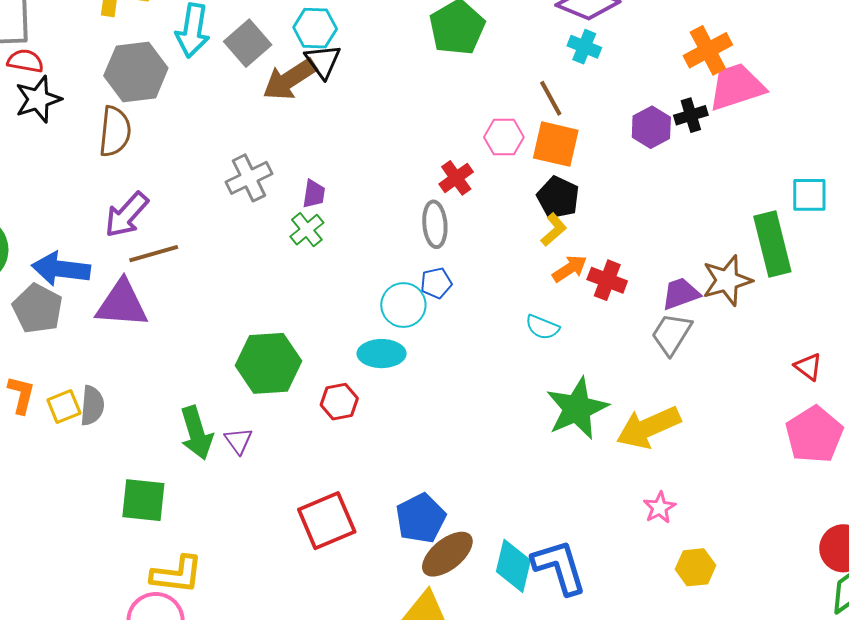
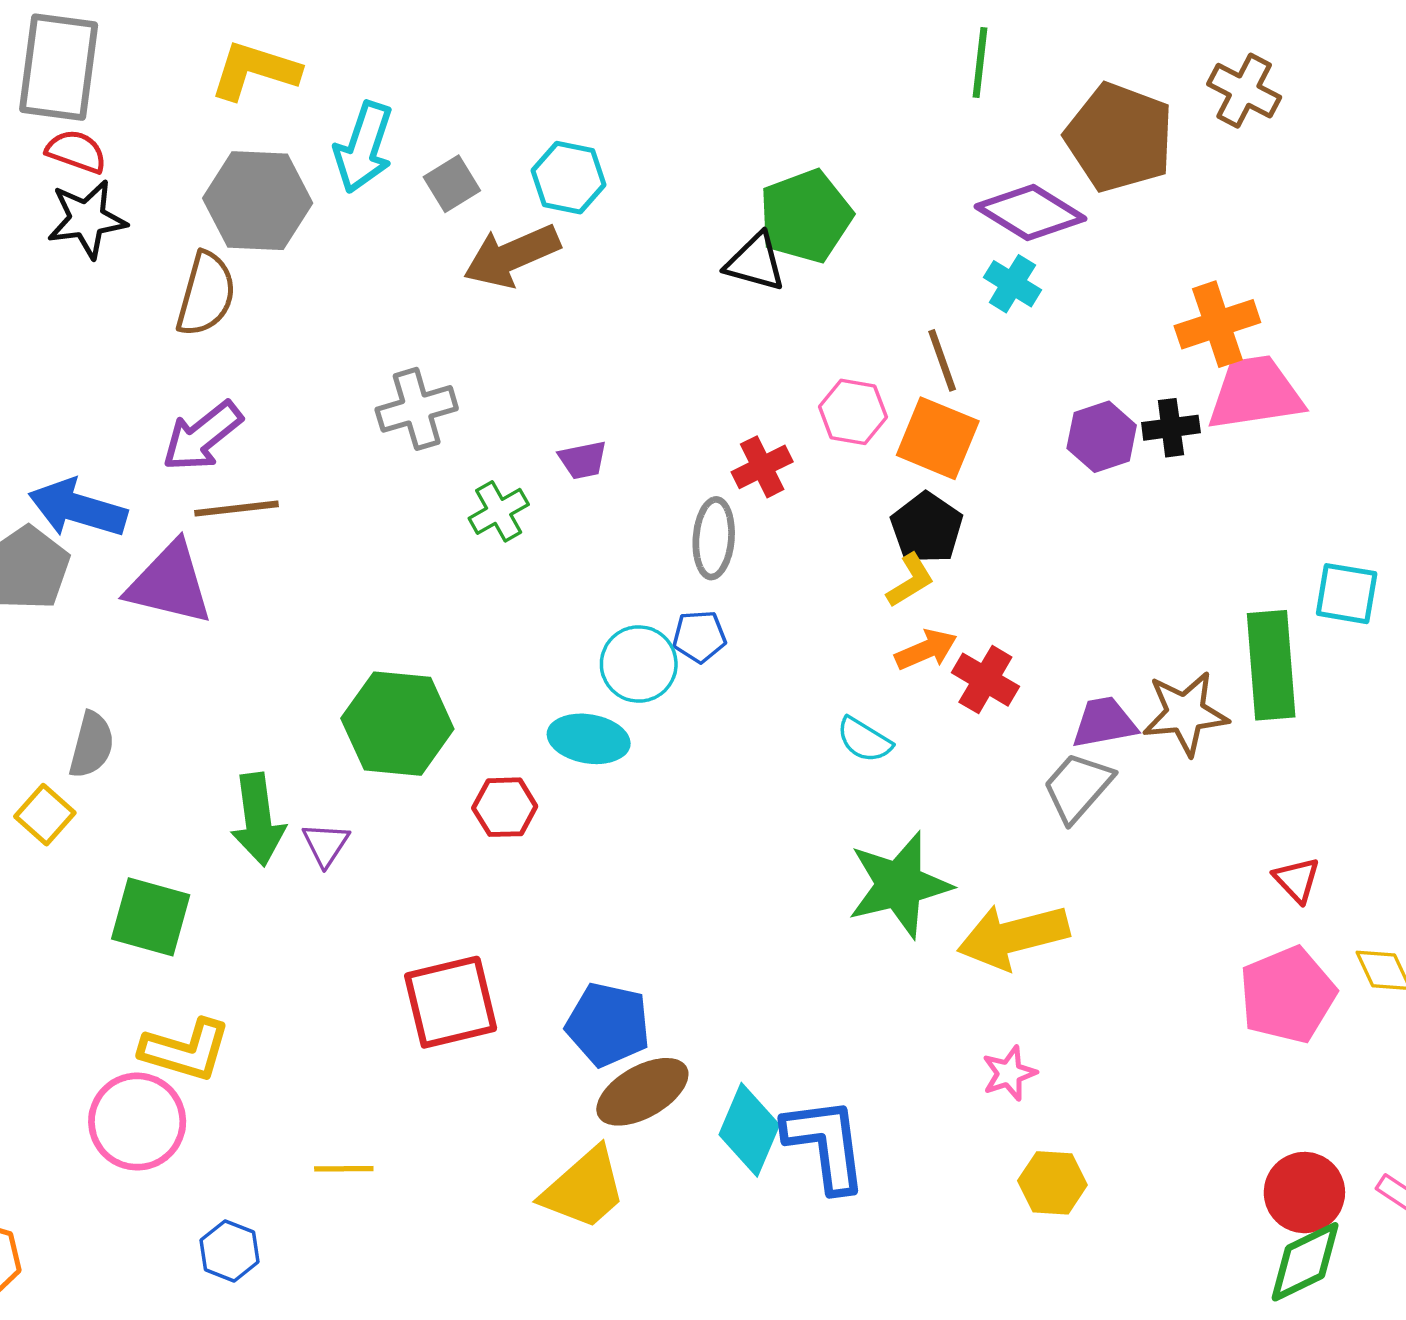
gray square: (248, 43) -> (452, 184), size x0.7
black triangle: (323, 61) -> (755, 262), moved, turned -48
purple trapezoid: (314, 194) -> (583, 460), moved, turned 60
yellow square: (64, 407) -> (45, 815), moved, turned -36
blue pentagon: (421, 518) -> (608, 1024), turned 30

